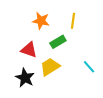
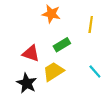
orange star: (41, 21) -> (51, 14), moved
yellow line: (73, 21) -> (91, 25), moved

